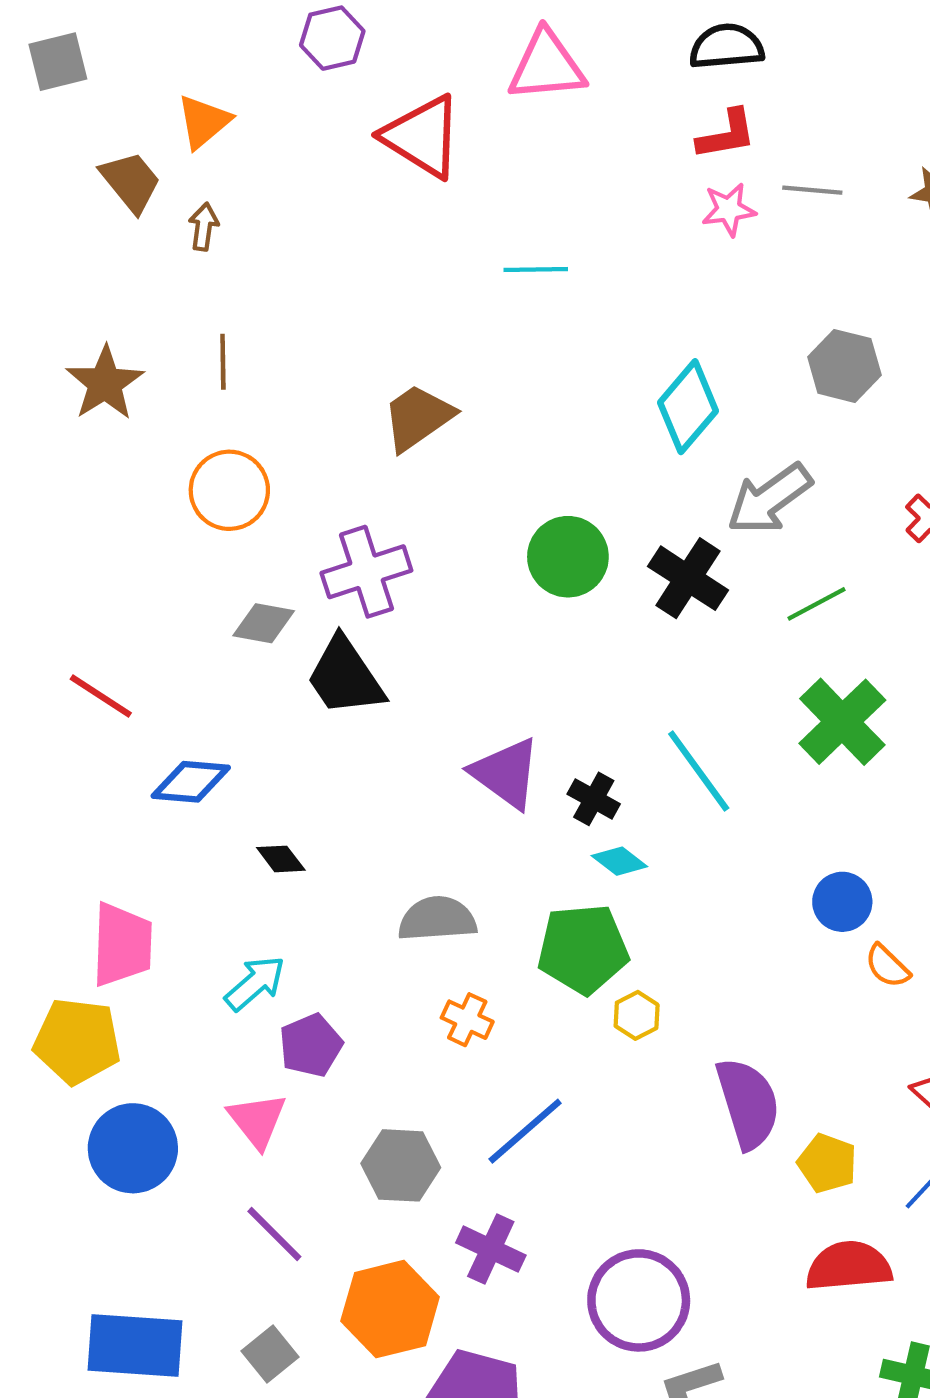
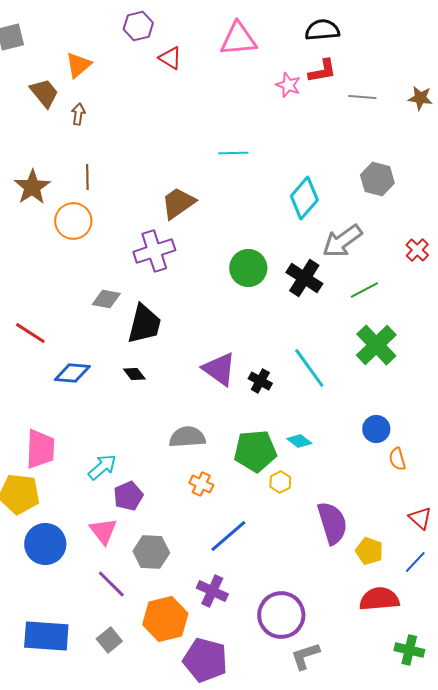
red triangle: (422, 137) -> (170, 58), moved, size x0.6
pink star: (729, 210) -> (288, 85), moved, turned 30
cyan line: (536, 270) -> (233, 153), moved
orange circle: (229, 490) -> (73, 221), moved
purple cross: (366, 572) -> (154, 251), moved
black trapezoid: (345, 677) -> (144, 324), turned -132
black diamond: (281, 859) -> (134, 374), moved
cyan diamond: (619, 861) -> (299, 441), moved
orange semicircle: (887, 966) -> (397, 459), turned 30
gray hexagon: (401, 1165) -> (151, 552), moved

